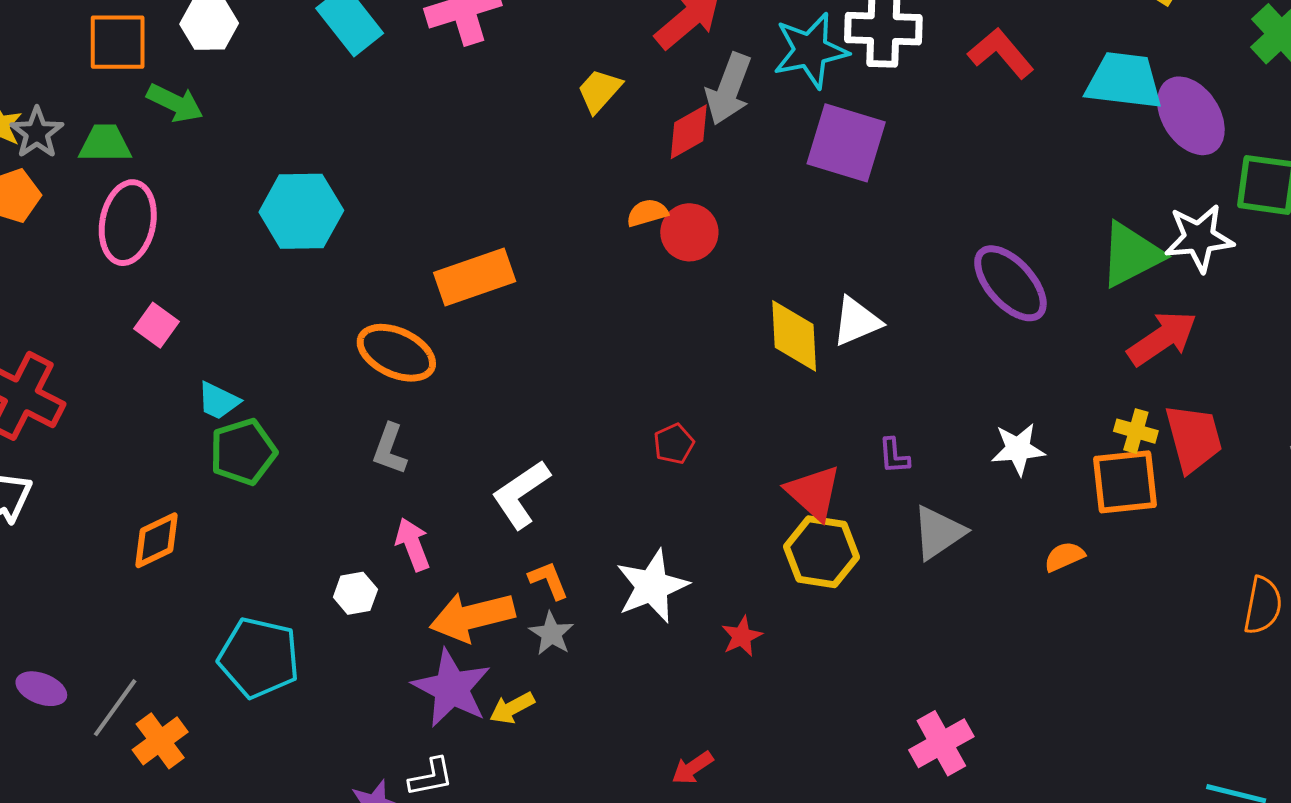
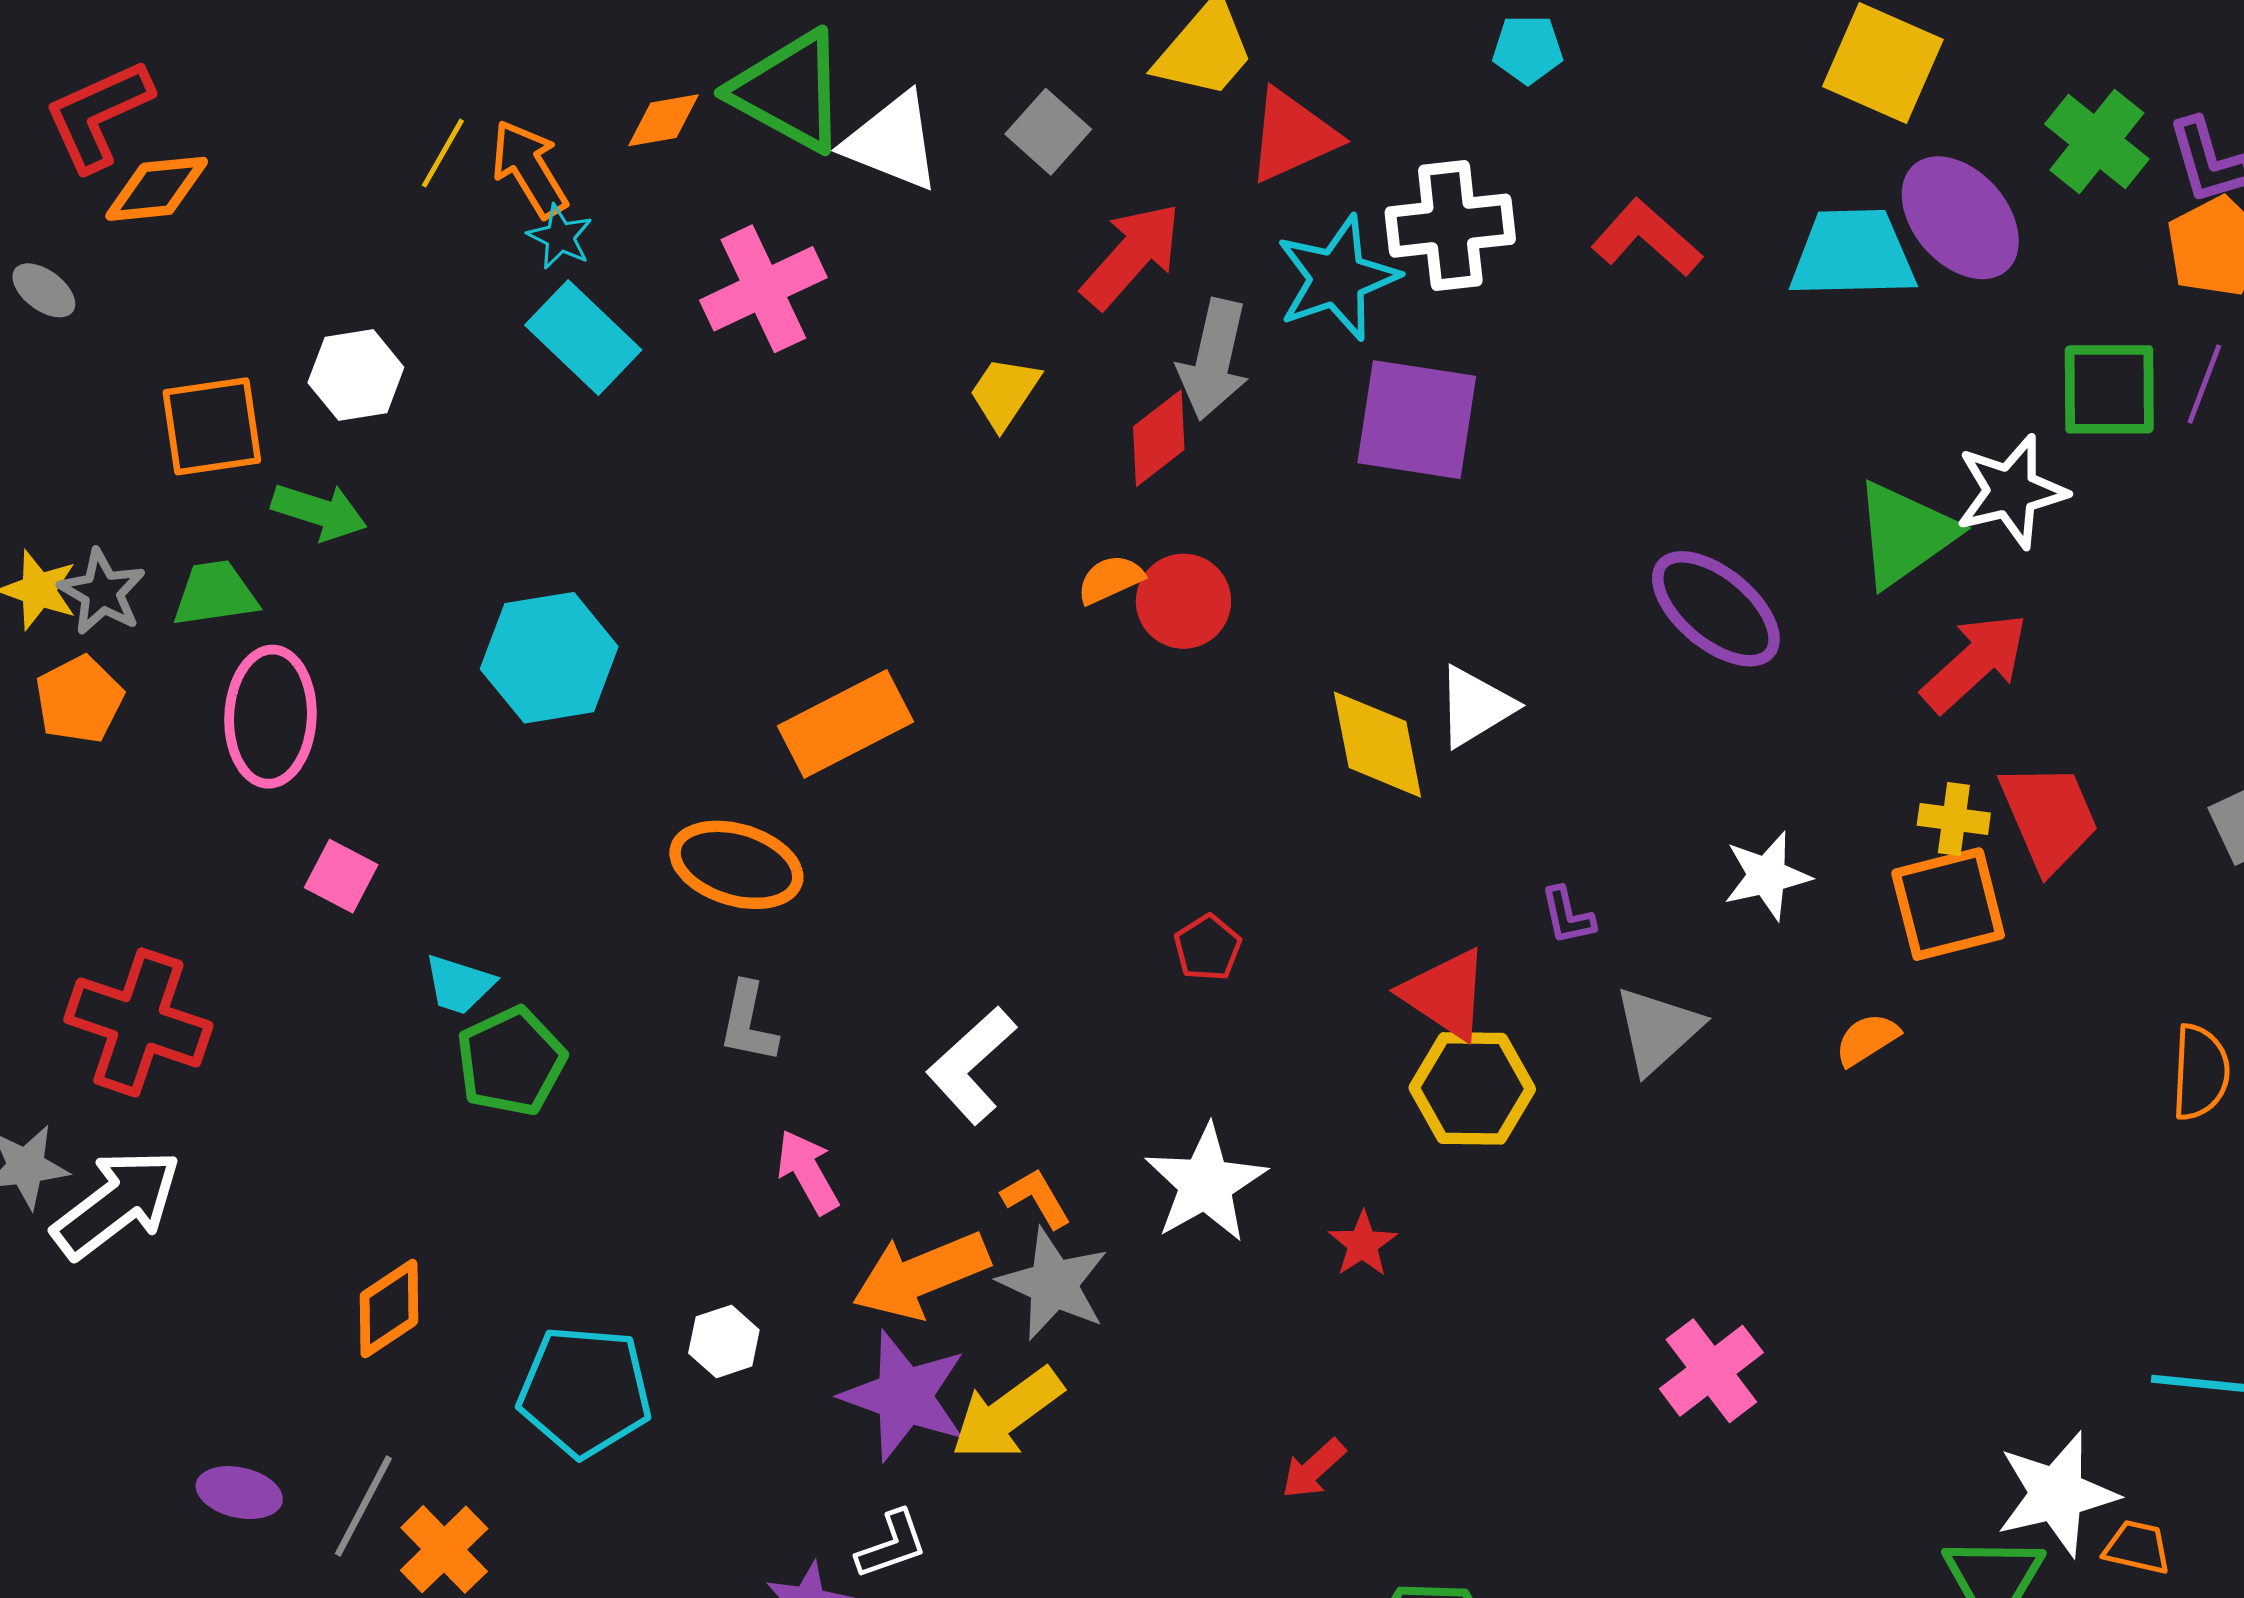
purple ellipse: (1191, 116) -> (1960, 218), moved
orange diamond: (157, 540) -> (389, 1309), moved
white hexagon: (355, 593) -> (724, 1341), moved
gray star: (551, 634) -> (1053, 1284), size x1.5
yellow arrow: (512, 708) -> (1007, 1414), size x1.6

